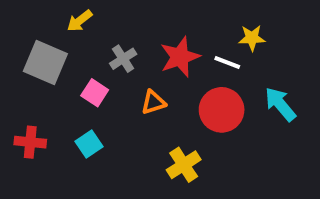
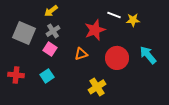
yellow arrow: (80, 21) -> (51, 11), moved
gray cross: (123, 59) -> (53, 31), moved
white line: (227, 63) -> (114, 15), moved

